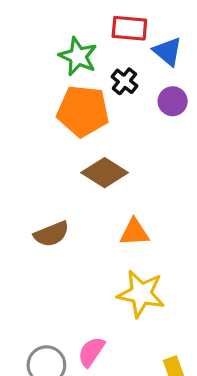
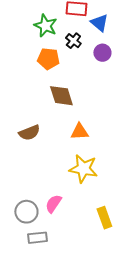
orange pentagon: (83, 111) -> (48, 59), size x0.7
brown diamond: (105, 173) -> (61, 96), turned 40

